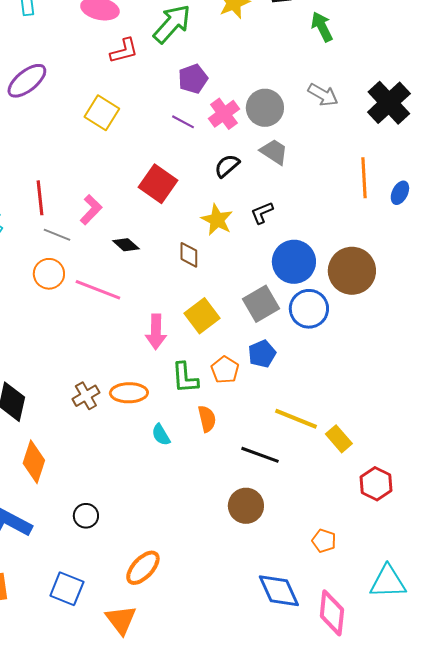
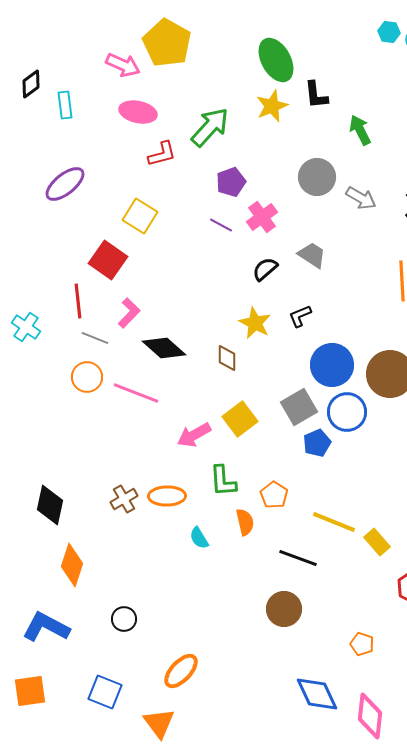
gray circle: (265, 108) -> (317, 177), moved
red square: (158, 184) -> (108, 260), moved
black diamond: (126, 245) -> (164, 348), size x1.6
pink arrow: (156, 332) -> (194, 435), turned 60
blue pentagon: (262, 354) -> (317, 443), moved
orange pentagon: (225, 370) -> (274, 495), moved

